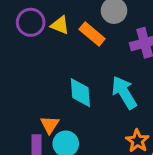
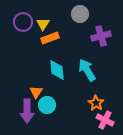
yellow triangle: (60, 25) -> (43, 24), turned 40
orange rectangle: (92, 34) -> (50, 38), moved, turned -60

